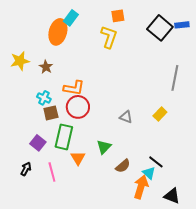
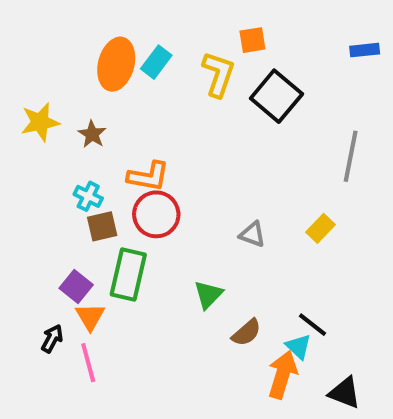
orange square: (118, 16) -> (252, 40), moved
cyan rectangle: (71, 18) -> (156, 62), moved
black square: (160, 28) -> (276, 96), moved
orange triangle: (78, 158) -> (90, 317), moved
pink line: (52, 172) -> (88, 363), moved

